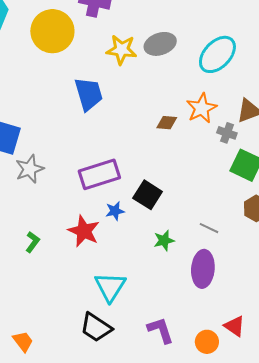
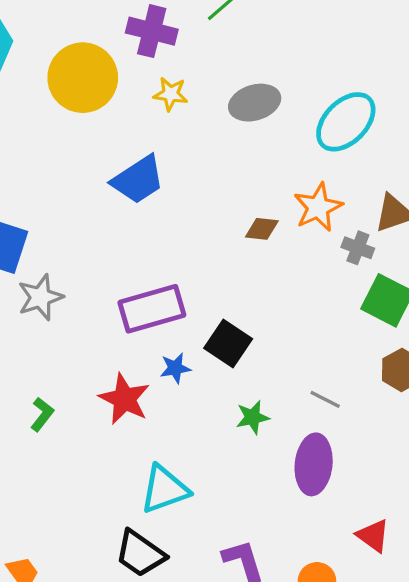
yellow star: (122, 50) -> (171, 94), moved, size x0.7
blue trapezoid: (89, 94) -> (138, 180), turned 72
cyan triangle: (110, 287) -> (164, 489), turned 36
red triangle: (235, 326) -> (373, 536), moved

